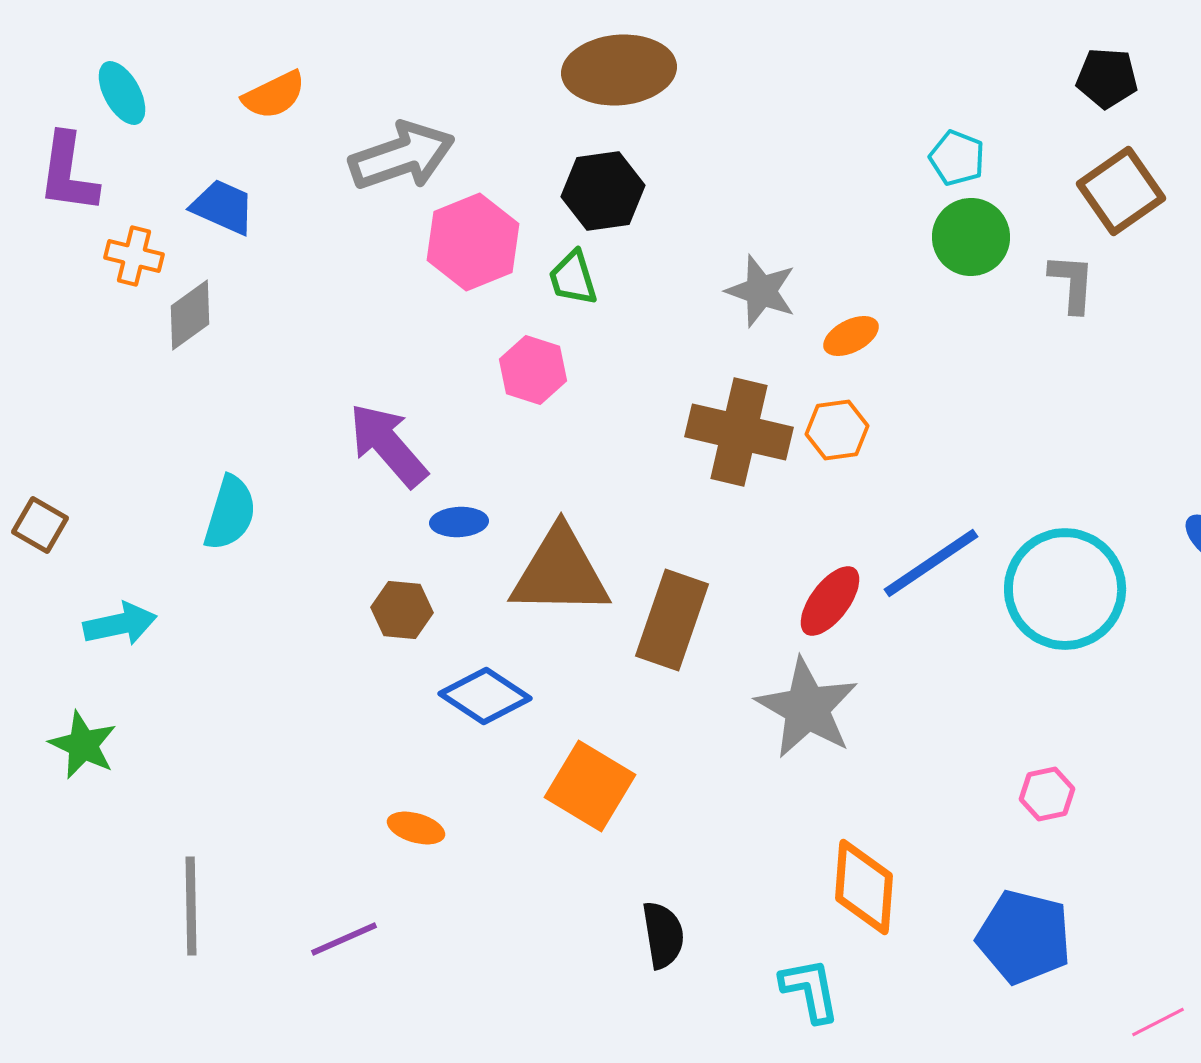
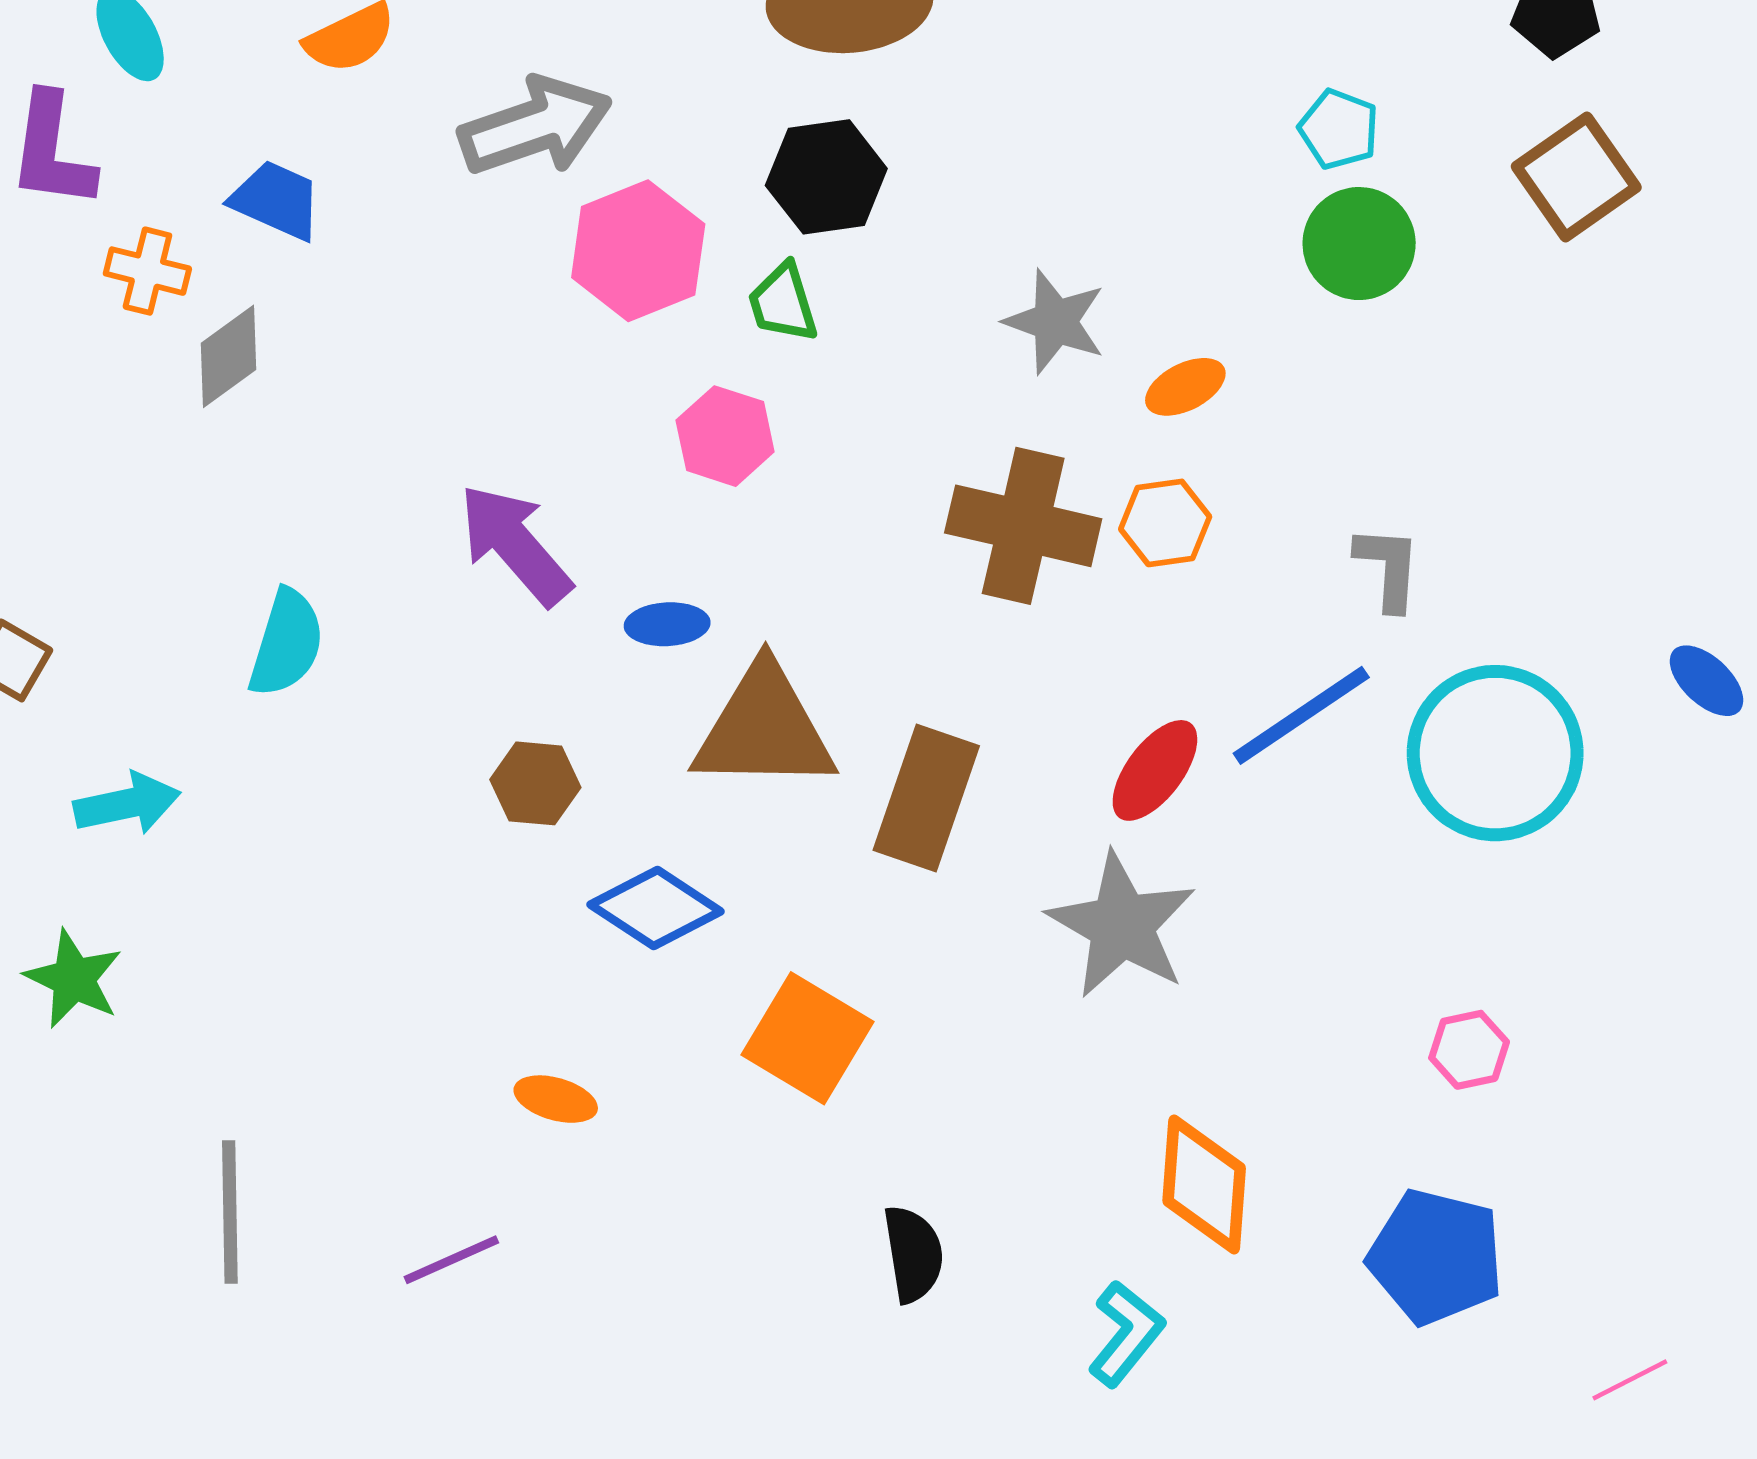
gray L-shape: (1072, 283) -> (1388, 568), moved
blue ellipse: (459, 522) -> (667, 624), moved
cyan L-shape: (810, 990) -> (1126, 1334), turned 50

